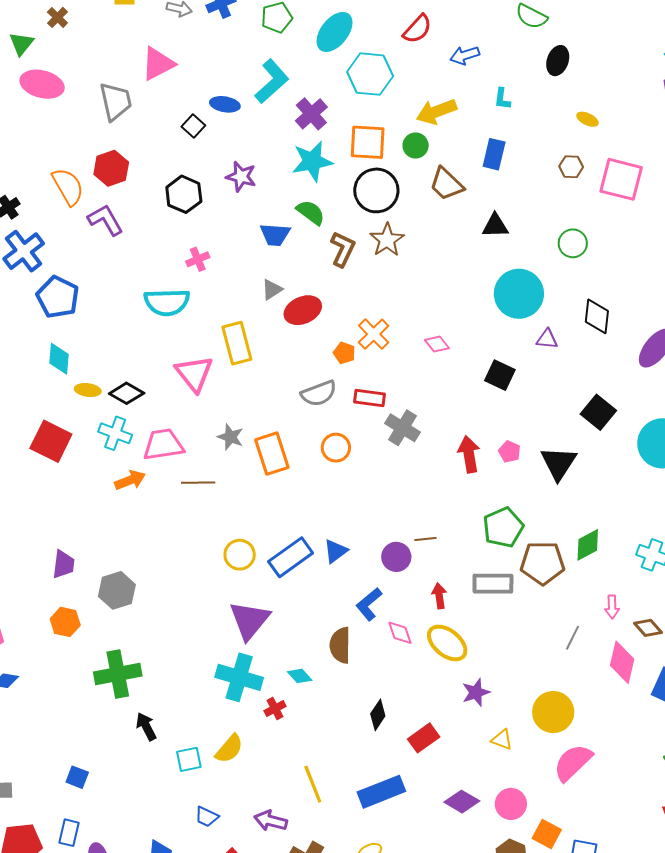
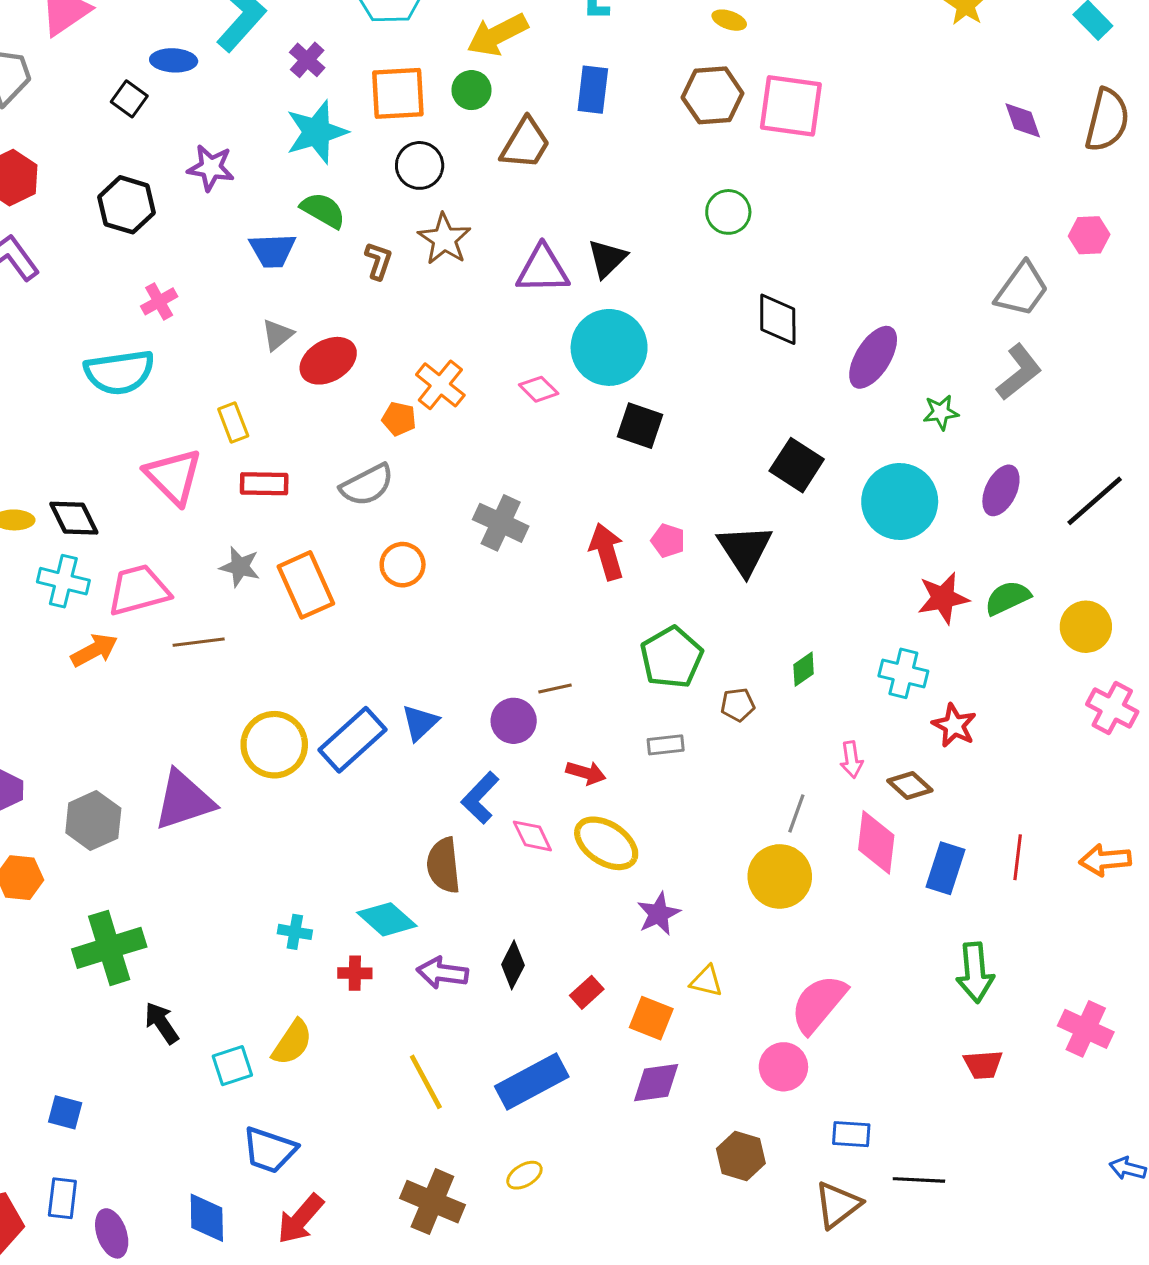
purple cross: (311, 114) -> (307, 60), size x0.7
brown hexagon: (571, 167) -> (713, 95), size x1.6
brown trapezoid: (446, 184) -> (525, 144), turned -96
black circle: (376, 190) -> (420, 165), size x0.7
black triangle: (495, 226) -> (607, 258), moved, turned -36
brown L-shape: (343, 249) -> (378, 261), size x0.7
cyan circle: (519, 294) -> (609, 347), moved
purple triangle: (547, 339) -> (543, 269), moved, size x1.6
yellow rectangle: (237, 343) -> (233, 422), size x0.6
black diamond: (127, 393) -> (74, 518), turned 40
red rectangle: (370, 398) -> (264, 484), moved
green diamond: (588, 545) -> (804, 669), size x0.7
yellow circle: (240, 555) -> (274, 745), size x1.4
brown pentagon: (543, 563) -> (738, 705), size x0.5
gray rectangle: (493, 584) -> (666, 745), size x0.6
red arrow: (439, 596) -> (586, 773), turned 120
purple triangle: (249, 620) -> (184, 800), moved, turned 39
cyan diamond: (300, 676) -> (387, 919), size x1.5
cyan cross: (239, 677) -> (295, 932), size x0.5
red cross: (275, 708) -> (355, 973), turned 35
yellow circle: (553, 712) -> (780, 876), moved
red rectangle: (424, 738) -> (587, 992), size x0.7
purple diamond: (462, 802) -> (656, 1083), turned -32
pink circle: (511, 804) -> (783, 1067), moved
blue trapezoid: (207, 817) -> (269, 1150), size x1.5
purple arrow: (271, 821) -> (442, 973), moved
orange square: (547, 834) -> (651, 1018), moved

